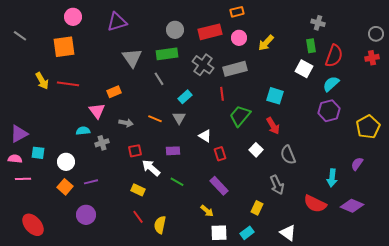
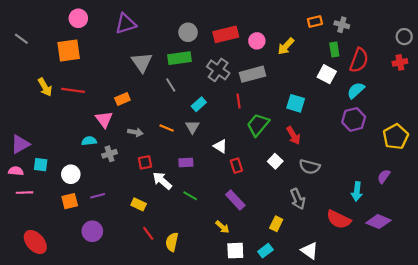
orange rectangle: (237, 12) -> (315, 22), moved
gray semicircle: (288, 155) -> (310, 167), turned -54
orange square: (65, 187) -> (70, 201), turned 35
yellow rectangle: (138, 190) -> (139, 204), moved

